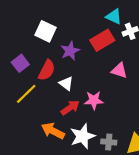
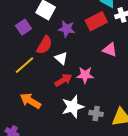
purple star: (70, 51) -> (67, 29), turned 30
purple square: (20, 63) -> (23, 27), moved
orange arrow: (53, 131) -> (30, 101), moved

